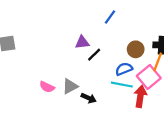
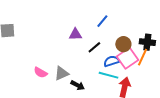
blue line: (110, 17) -> (102, 21), moved
black line: (94, 55) -> (94, 47), moved
pink square: (149, 77) -> (127, 58), moved

